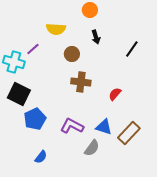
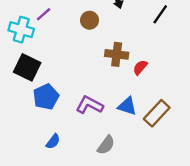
brown cross: (81, 82) -> (117, 54), moved
gray semicircle: (92, 148) -> (106, 145), moved

